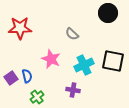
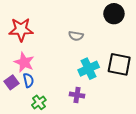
gray semicircle: (72, 34) -> (76, 36), turned -32
pink star: (51, 59) -> (24, 62), moved

